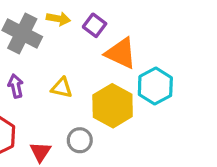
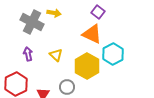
purple square: (95, 25) -> (98, 12), moved
yellow triangle: (62, 88) -> (56, 55), turned 32

